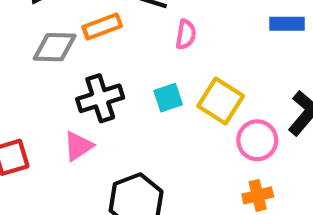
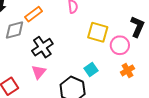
cyan square: (168, 98) -> (91, 70), moved

